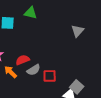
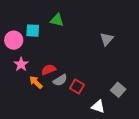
red square: (50, 76) -> (77, 87), turned 32
gray square: (77, 87) -> (118, 90), moved

